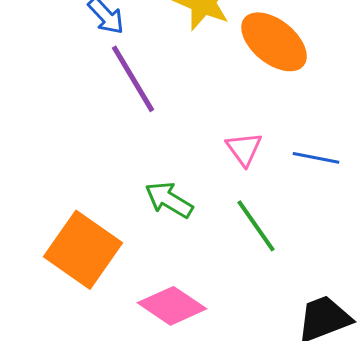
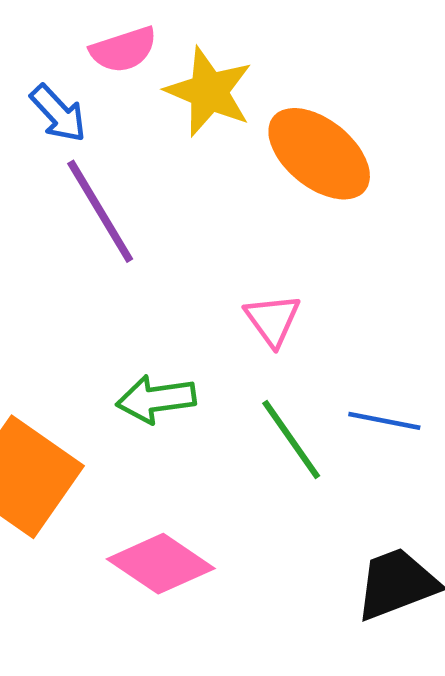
blue line: (316, 158) -> (384, 421), moved
green arrow: (169, 200) -> (156, 399), turned -39

